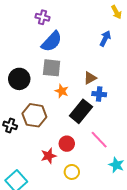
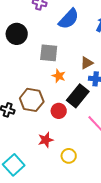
blue semicircle: (52, 41) -> (69, 19), moved
black circle: (19, 79) -> (17, 34), moved
red circle: (67, 144) -> (59, 111), moved

